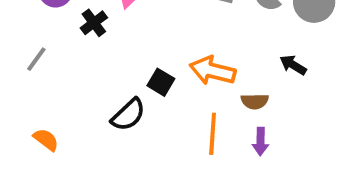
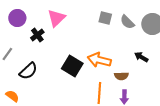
black square: (161, 82) -> (72, 66), size x1.5
black semicircle: (128, 115) -> (28, 71), moved

